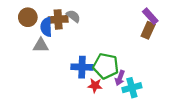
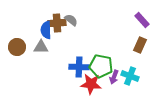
brown circle: (28, 17) -> (17, 47), moved
brown rectangle: (148, 30) -> (140, 45), moved
red star: (95, 86) -> (91, 84), size x1.5
cyan cross: (132, 88) -> (130, 76), moved, turned 36

